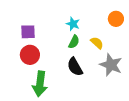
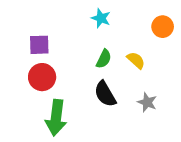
cyan star: (73, 24) -> (101, 18), moved
gray star: (111, 65) -> (147, 102), moved, size x0.6

